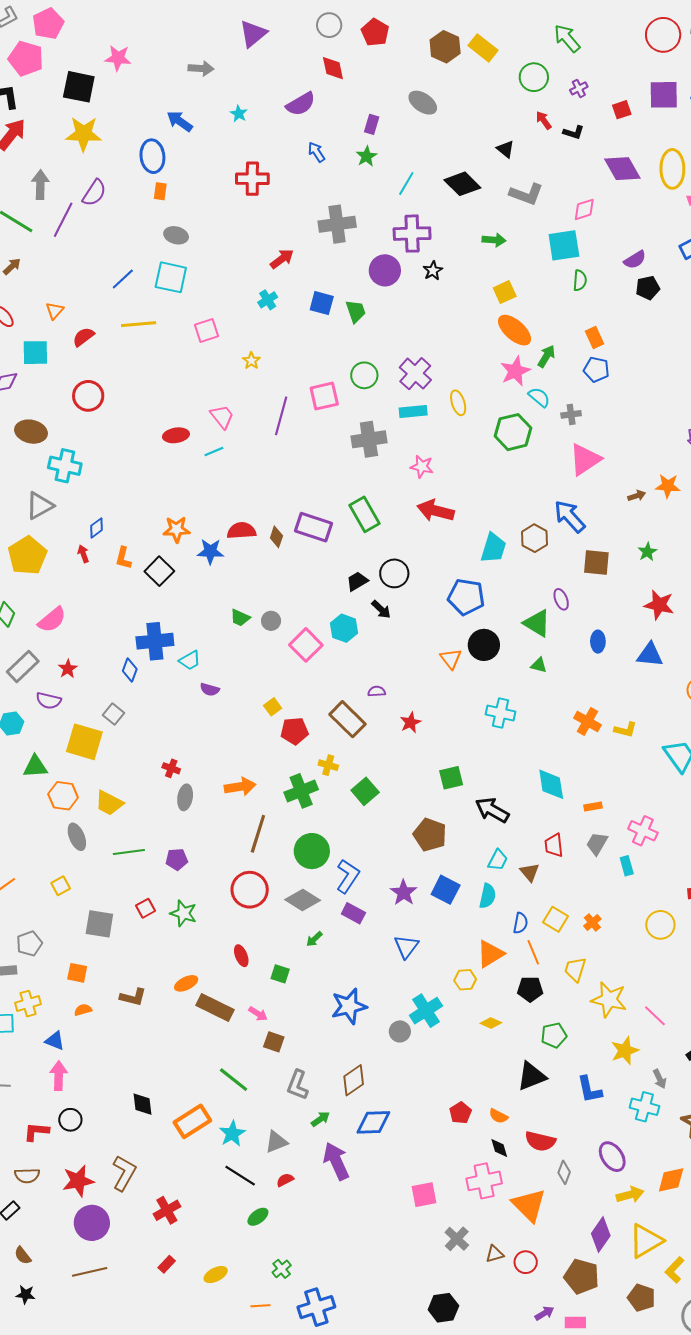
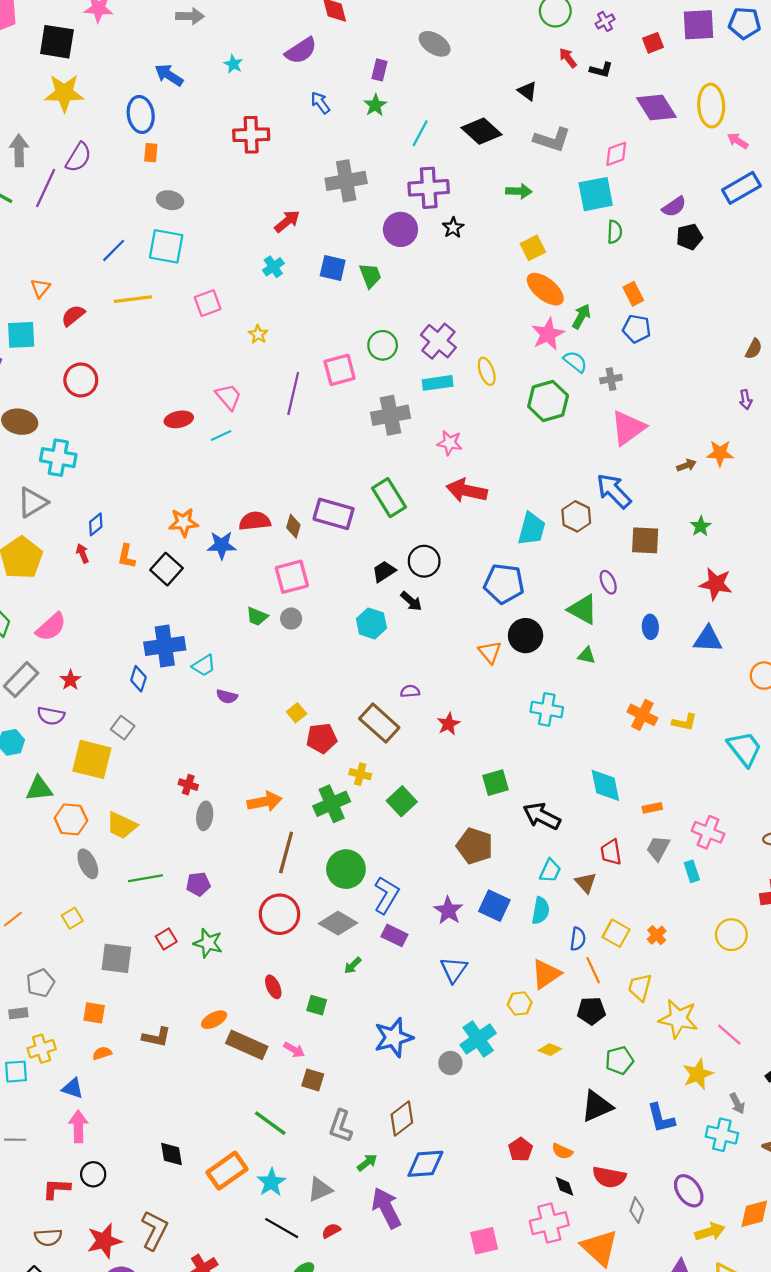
pink square: (306, 645) -> (292, 577), moved, turned 32

